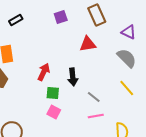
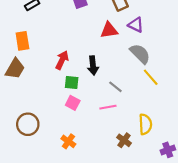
purple triangle: (129, 32) -> (136, 25), moved
gray semicircle: (127, 58) -> (140, 54), moved
pink line: (96, 116) -> (108, 107), moved

